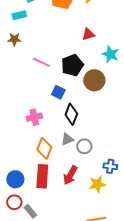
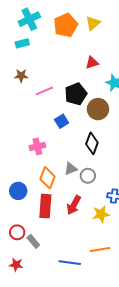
brown star: (14, 39) -> (21, 76), moved
pink line: (41, 62) -> (44, 91), turned -48
blue square: (58, 92) -> (62, 121), turned 32
black diamond: (71, 114) -> (92, 143), moved
blue circle: (15, 179) -> (18, 191), moved

